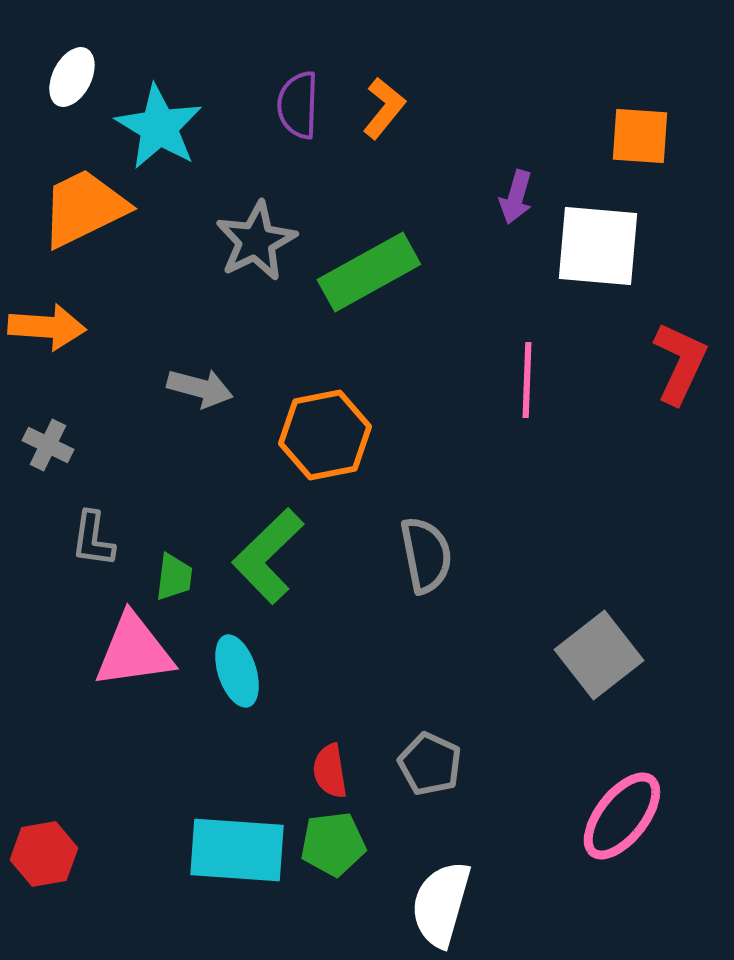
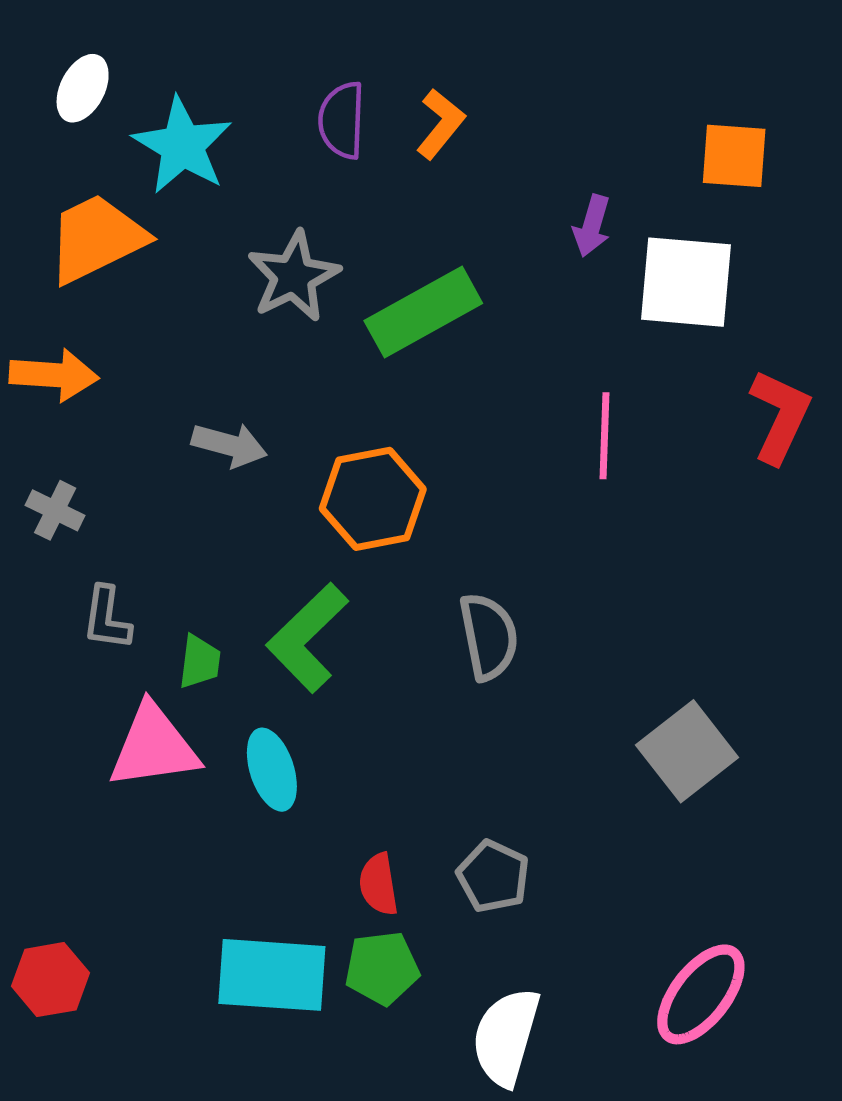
pink ellipse: (622, 816) -> (701, 994), moved

